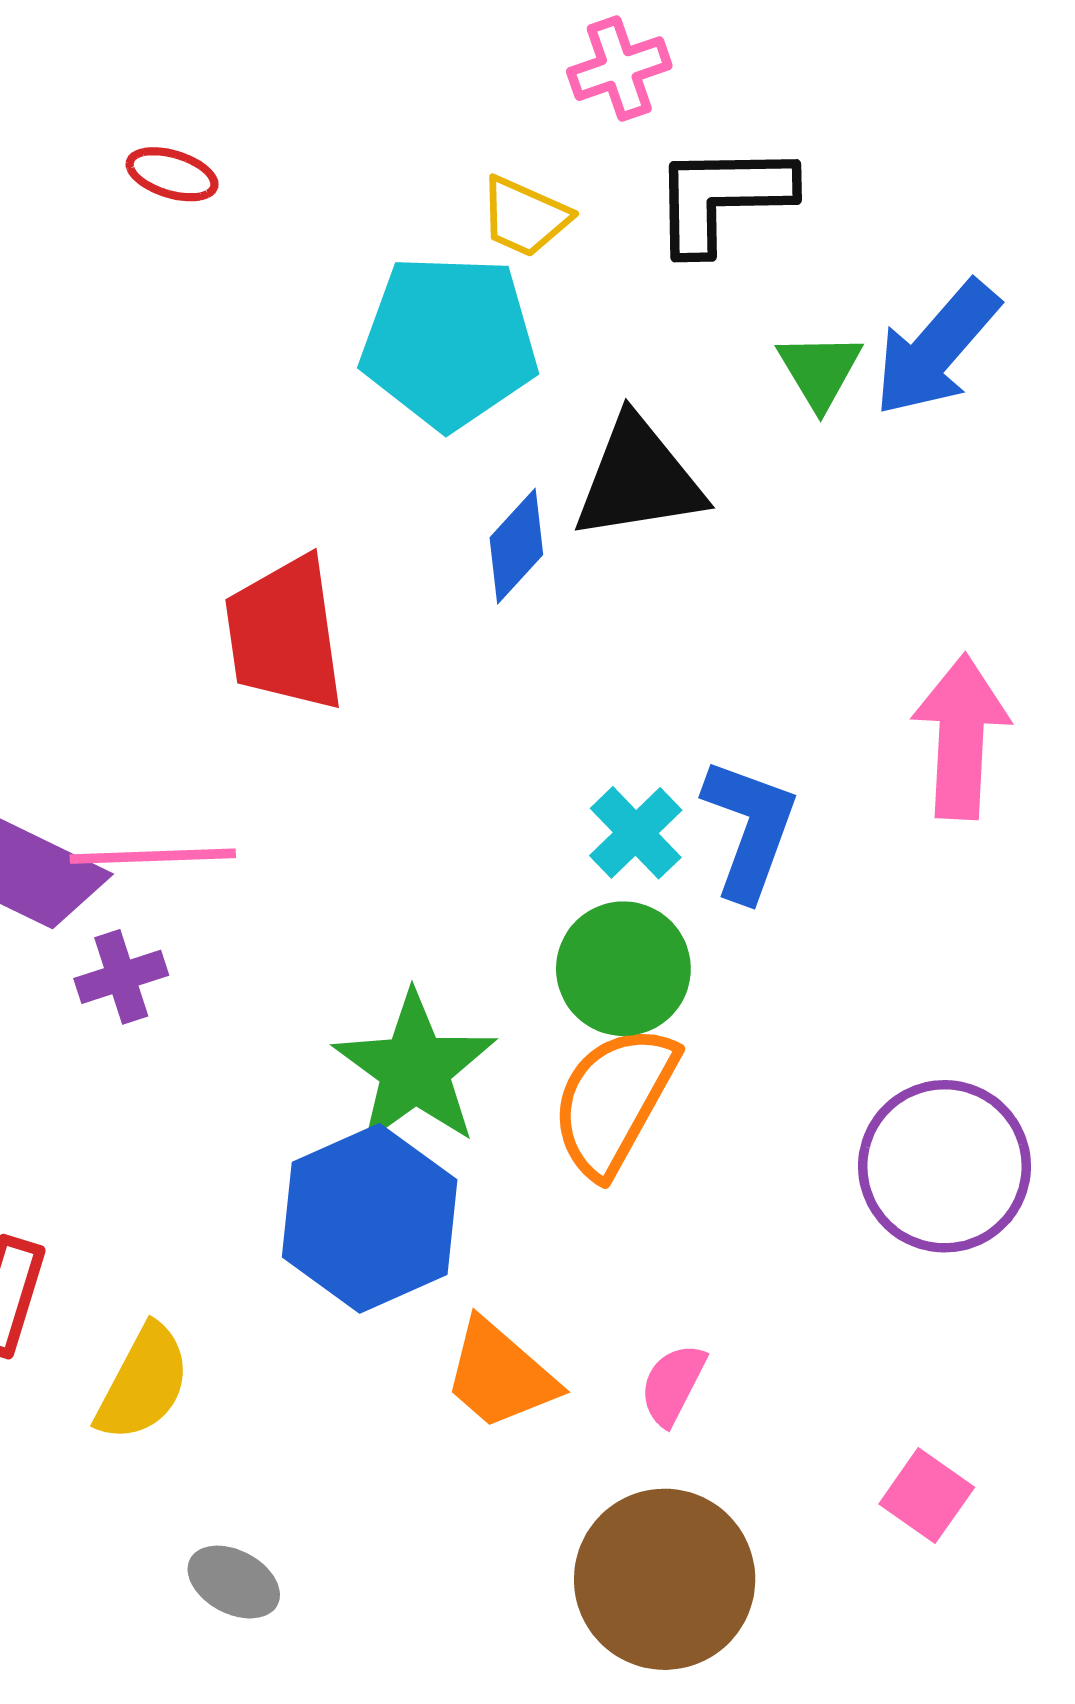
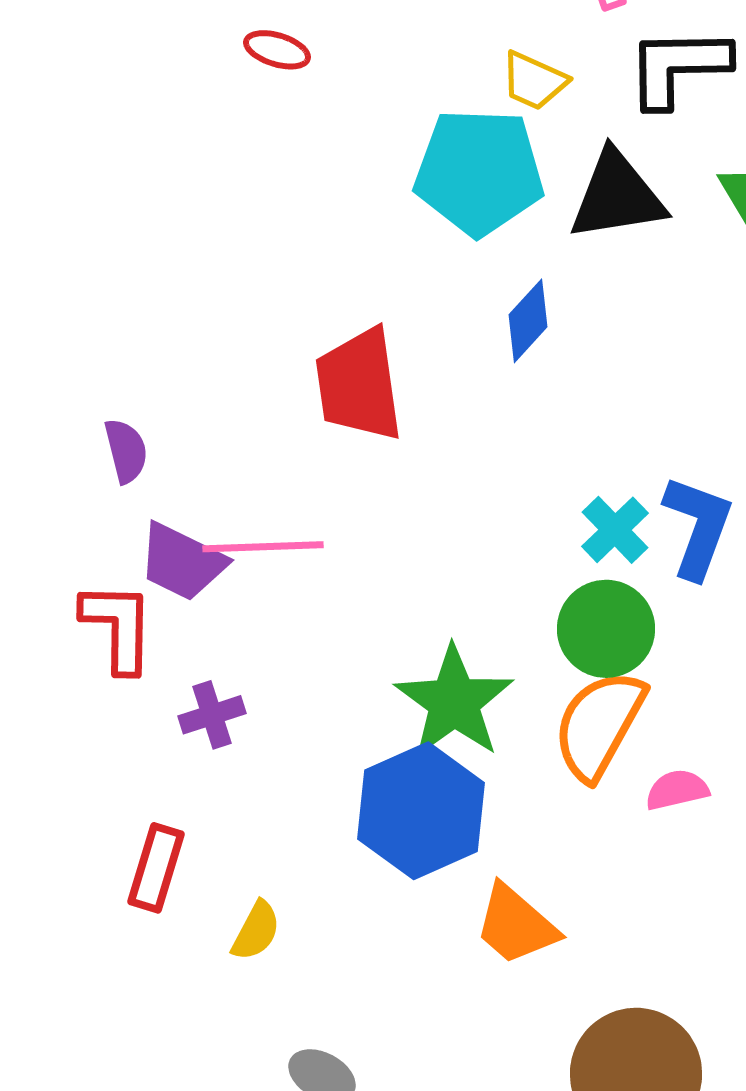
black triangle: (639, 479) -> (617, 196), moved
purple cross: (121, 977) -> (212, 715), moved
yellow semicircle: (143, 1383) -> (256, 931), size x0.7
pink semicircle: (673, 1384) -> (677, 790), moved, turned 50

